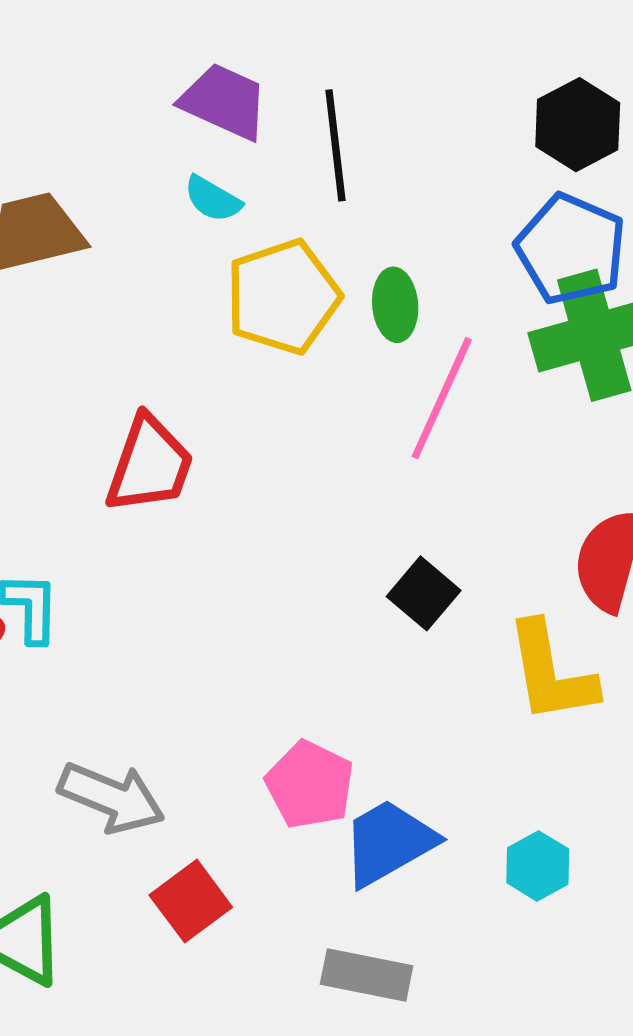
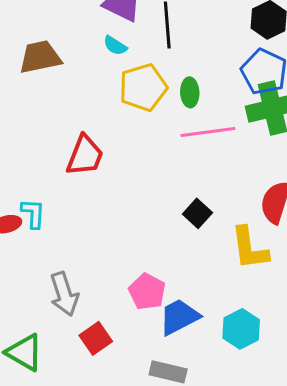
pink line: (442, 398) -> (208, 132), turned 56
gray arrow: (111, 798) -> (64, 294), turned 48
cyan hexagon: (538, 866) -> (241, 329), size x1.4

